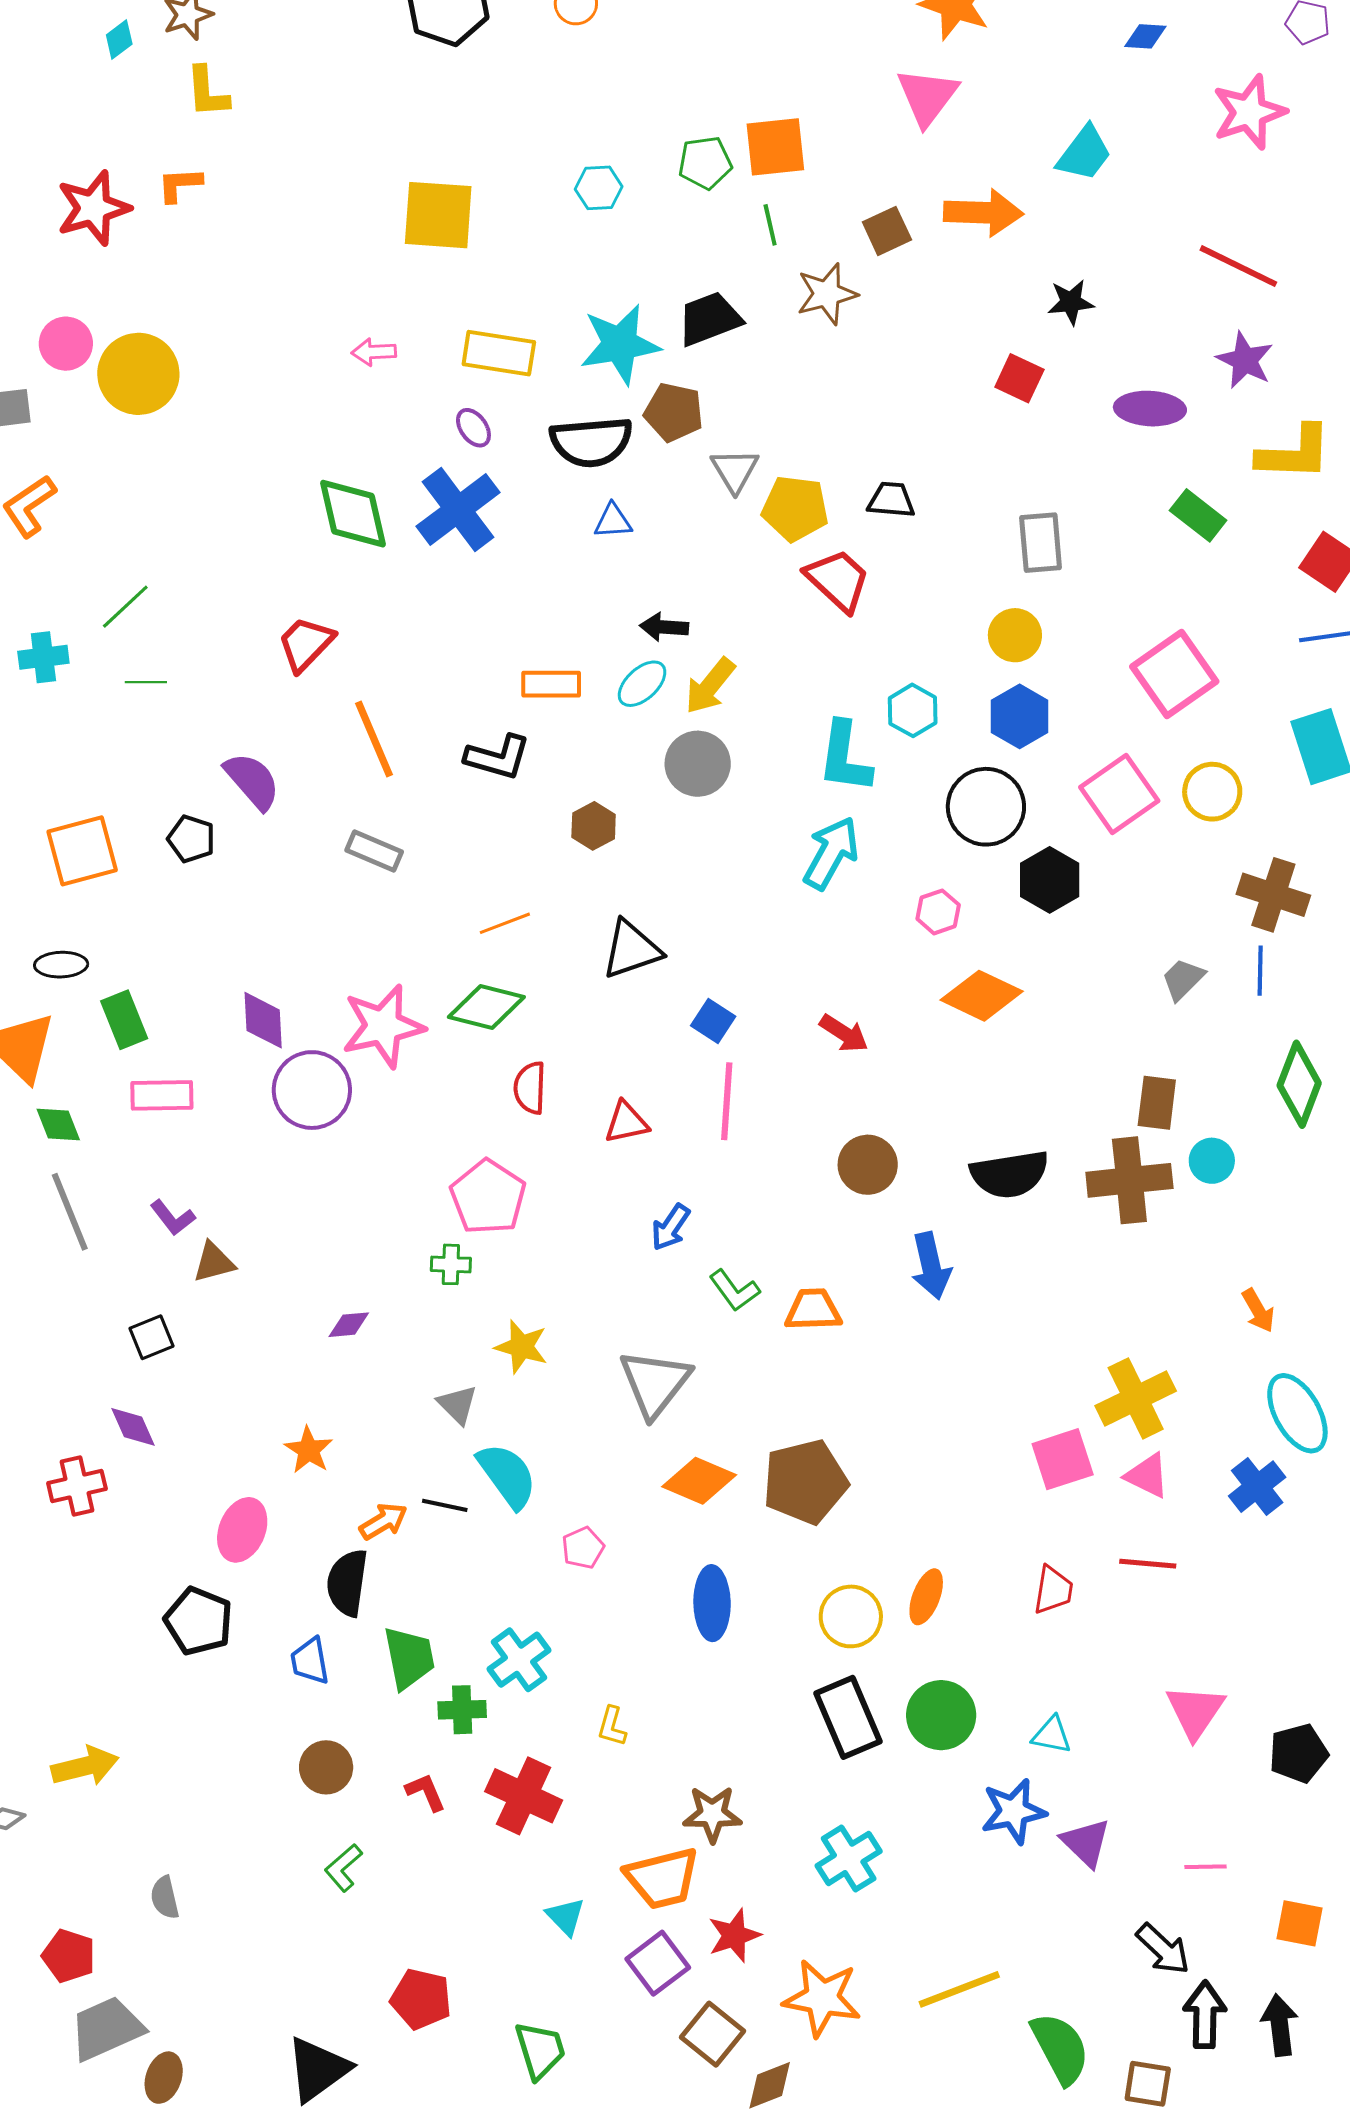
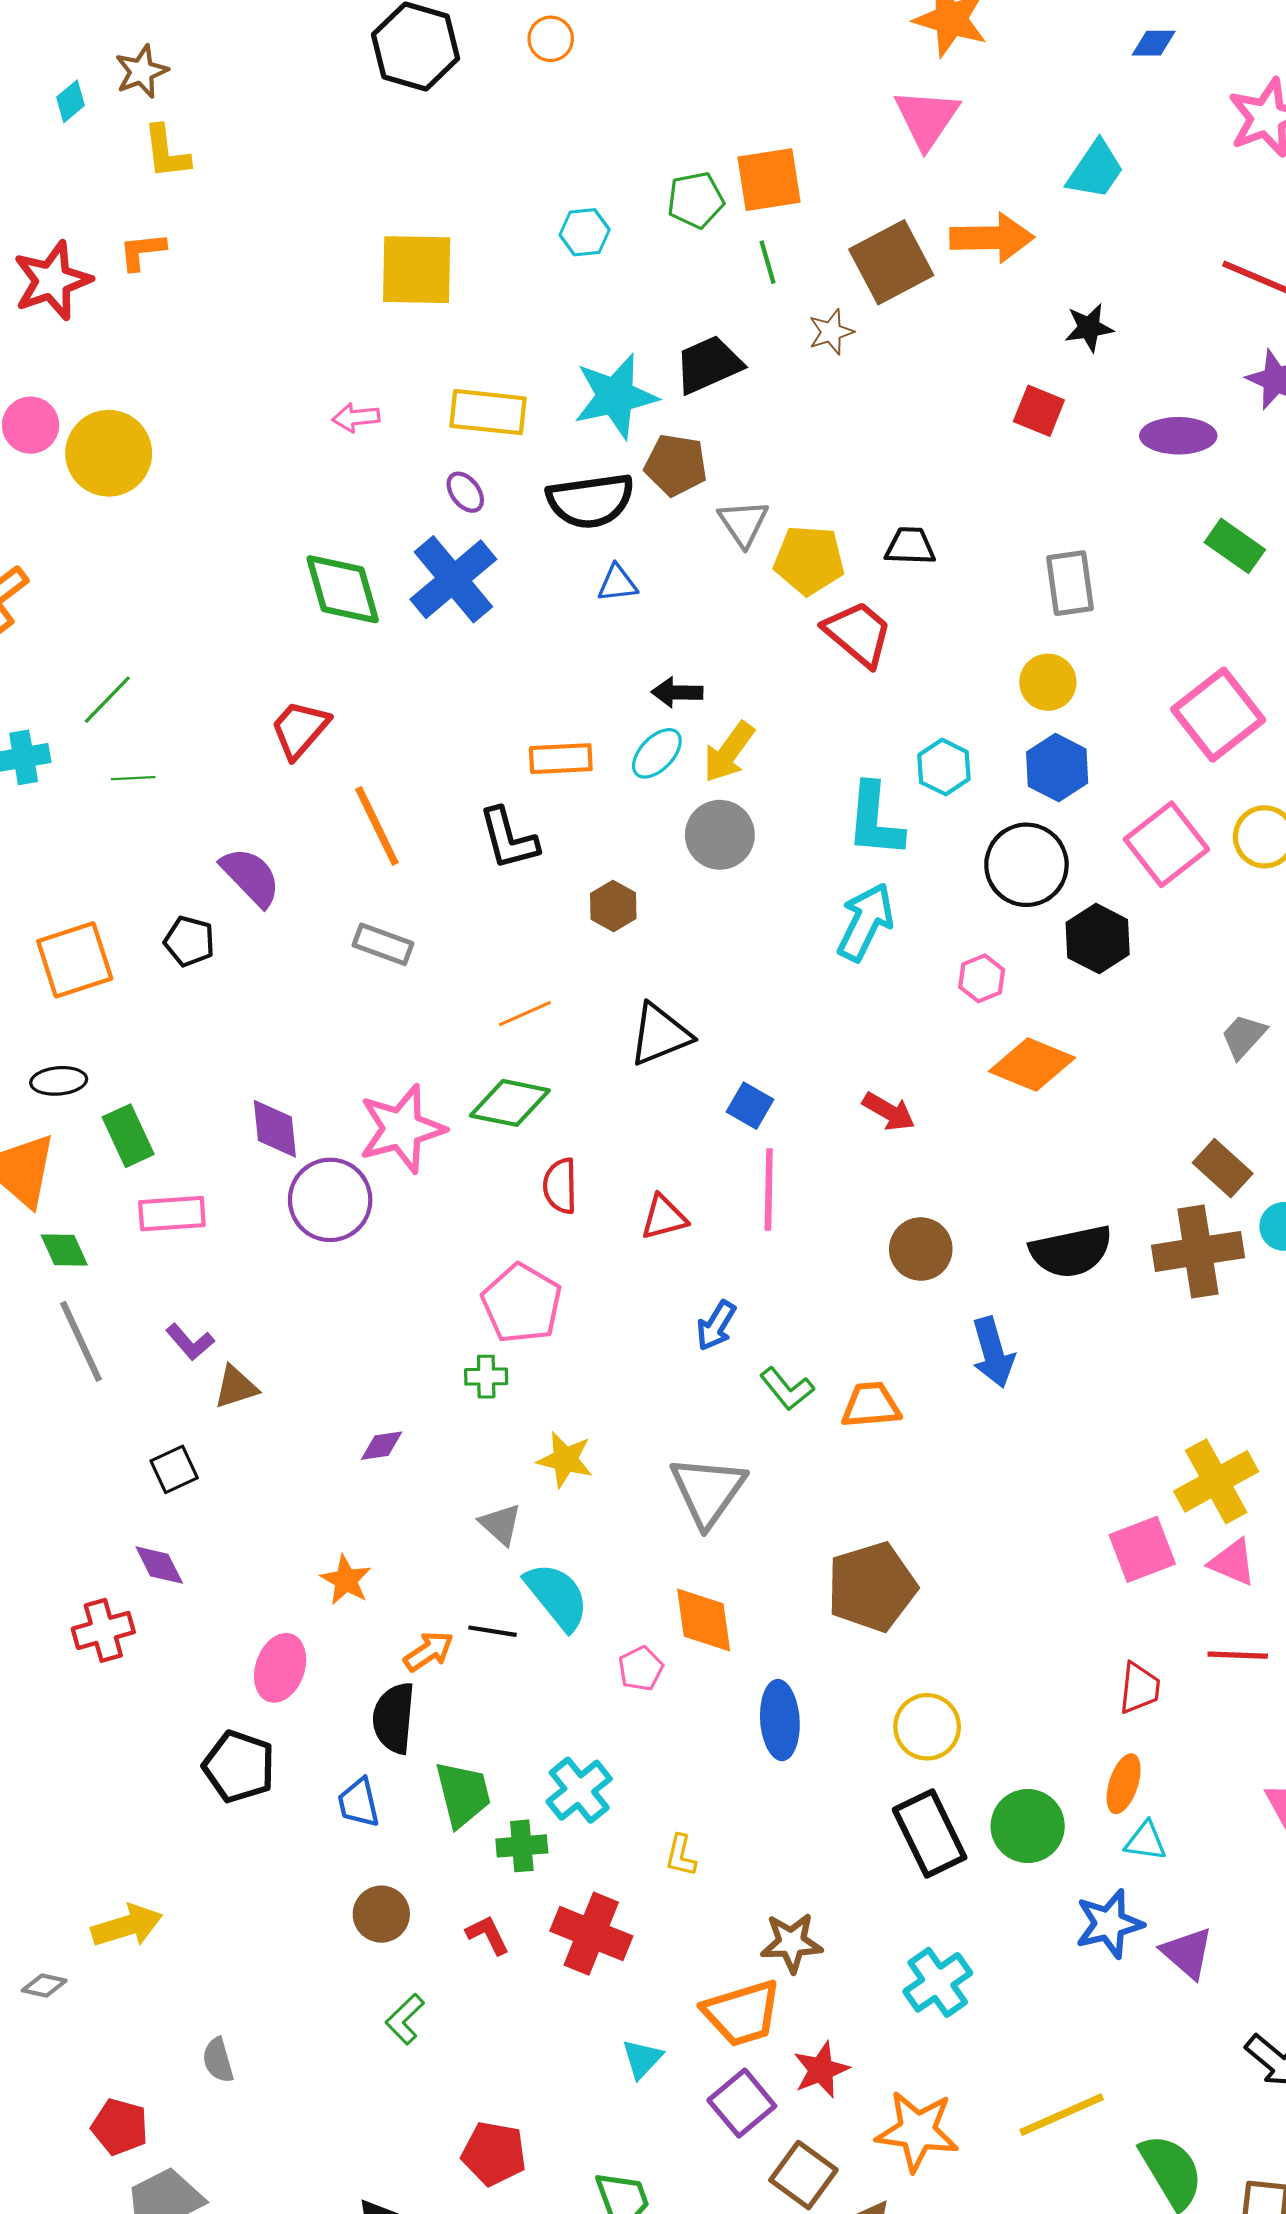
brown square: (887, 231) -> (891, 262), size x1.6
brown star: (827, 294) -> (831, 332), size x0.7
black L-shape: (498, 757) -> (508, 839), turned 62
brown rectangle: (1157, 1103) -> (1223, 1168), turned -52
orange diamond: (699, 1481) -> (704, 1620), moved, turned 62
orange ellipse: (926, 1597) -> (1124, 1784), moved
cyan triangle: (566, 1917) -> (642, 2059), turned 30

